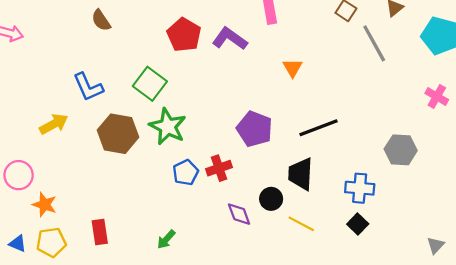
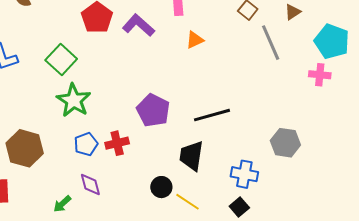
orange triangle: (293, 68) -> (195, 40), moved, turned 30
pink cross: (437, 97) -> (320, 75), moved, turned -30
brown hexagon: (118, 134) -> (25, 148), moved
black circle: (271, 199) -> (161, 187), moved
purple diamond: (239, 214) -> (90, 185), moved

